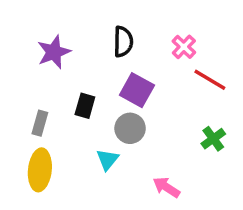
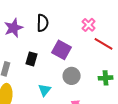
black semicircle: (123, 42) -> (43, 23), moved
gray circle: (130, 128) -> (72, 76), moved
green cross: (213, 139) -> (106, 78), turned 32

